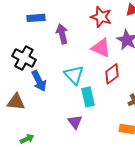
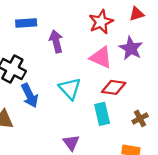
red star: (101, 17) -> (101, 22), turned 30
red diamond: (112, 74) -> (114, 87), turned 45
cyan rectangle: (88, 97) -> (102, 114), moved

